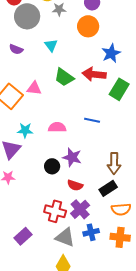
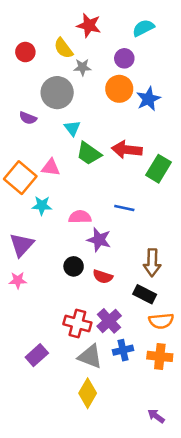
gray circle: (27, 16) -> (57, 93), moved
cyan triangle: (51, 45) -> (72, 128), moved
blue star: (111, 53) -> (148, 99), moved
cyan star: (25, 130) -> (42, 206), moved
purple star: (72, 157) -> (99, 240), moved
red semicircle: (75, 185) -> (103, 277), moved
black rectangle: (108, 188) -> (145, 294), turned 60

